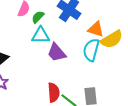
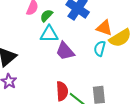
cyan semicircle: (91, 50) -> (100, 49), size x0.7

